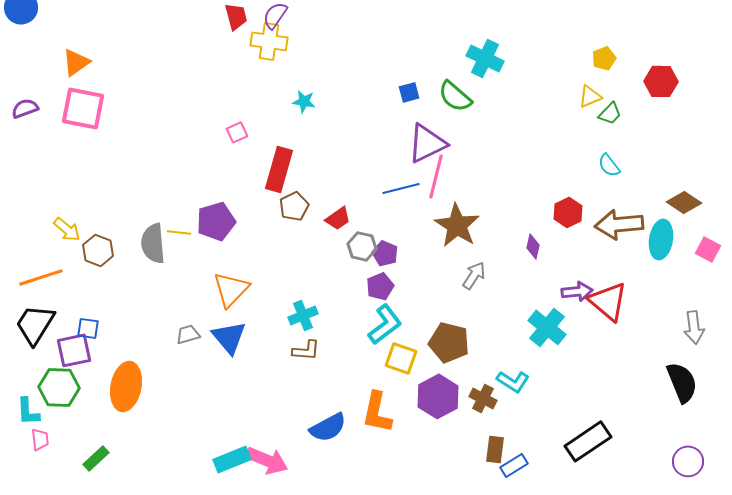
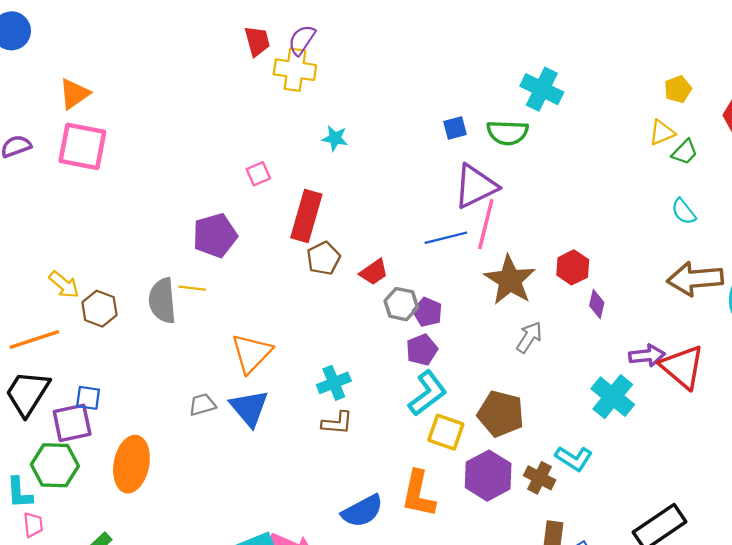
green semicircle: (455, 96) -> (508, 133), turned -39
red hexagon: (568, 212) -> (573, 267), moved
purple pentagon: (216, 221) -> (215, 235), moved

